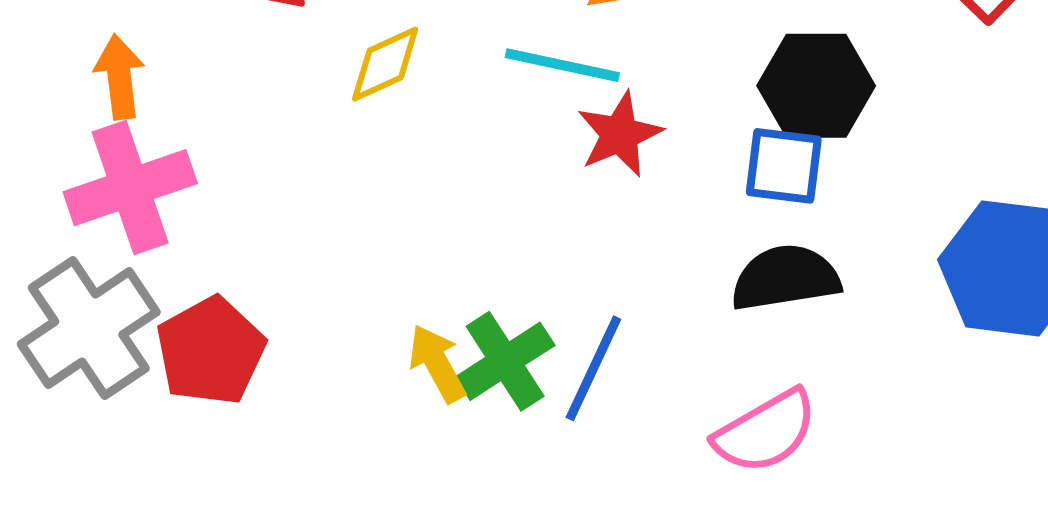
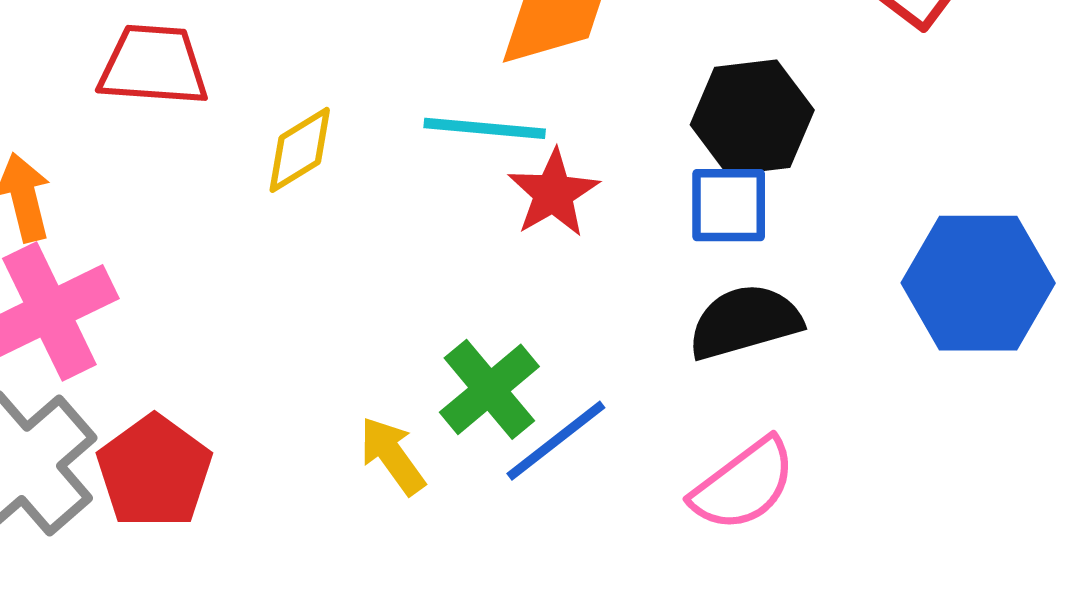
green cross: (505, 361) -> (489, 389), moved
blue line: (593, 368) -> (556, 441), turned 34

